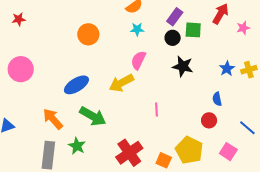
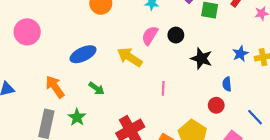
black circle: (173, 38) -> (176, 35), moved
black star: (183, 66) -> (201, 59), moved
yellow arrow: (121, 83) -> (130, 57), turned 55
green arrow: (93, 116) -> (96, 88), size x0.6

